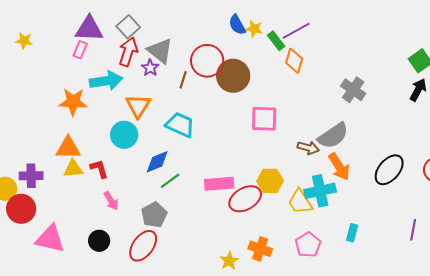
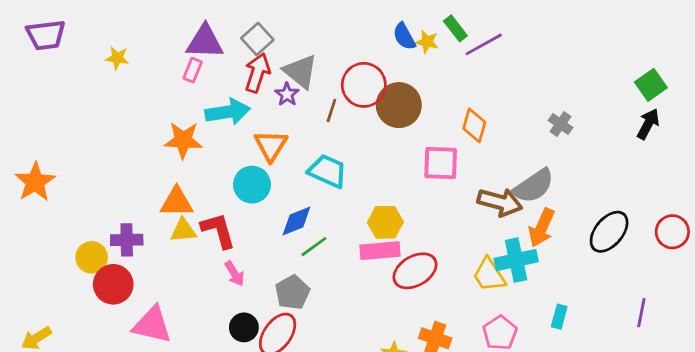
green rectangle: (276, 41) -> (455, 28), moved
orange diamond: (294, 61) -> (474, 125), moved
gray cross: (353, 90) -> (561, 124), size x0.7
brown arrow: (308, 148) -> (500, 202), size x1.5
orange arrow: (339, 167) -> (542, 228), turned 56
red L-shape: (99, 169) -> (218, 230), size x1.4
yellow hexagon: (270, 181) -> (385, 222), moved
black circle: (99, 241) -> (244, 327), moved

